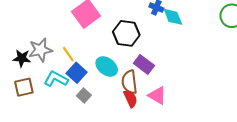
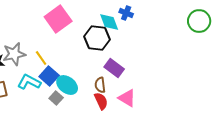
cyan diamond: (173, 17) -> (109, 22), moved
cyan ellipse: (107, 66) -> (67, 85), moved
brown semicircle: (129, 82) -> (100, 85), size x0.7

